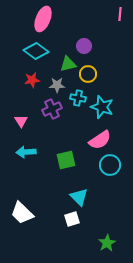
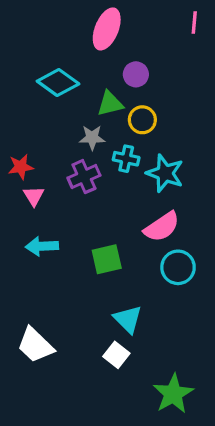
pink ellipse: (43, 19) -> (107, 29), moved
red star: (32, 80) -> (21, 167), moved
white square: (72, 219) -> (116, 355), turned -35
green star: (107, 243) -> (173, 394), size x1.4

